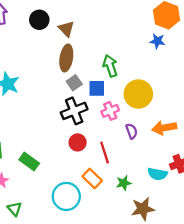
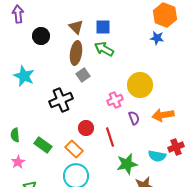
black circle: (39, 20) -> (41, 36), moved
green arrow: (110, 66) -> (104, 49), moved, turned -42
blue square: (97, 88) -> (103, 27), moved
black cross: (74, 111) -> (61, 100), moved
orange rectangle: (92, 178) -> (74, 149), moved
green star: (124, 183) -> (127, 164), size x1.5

